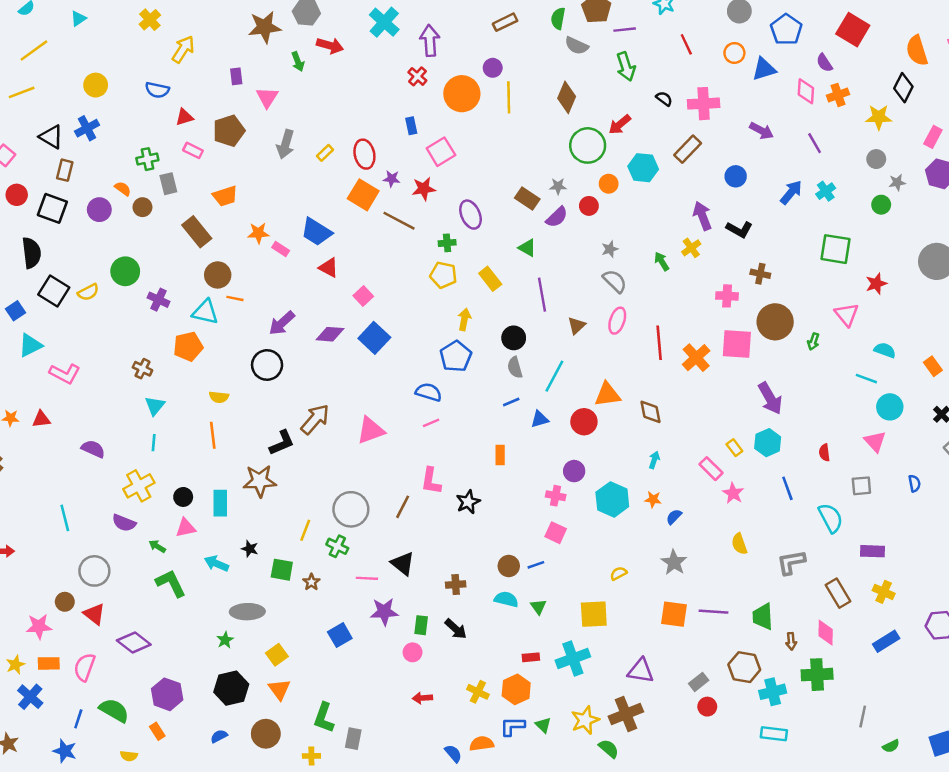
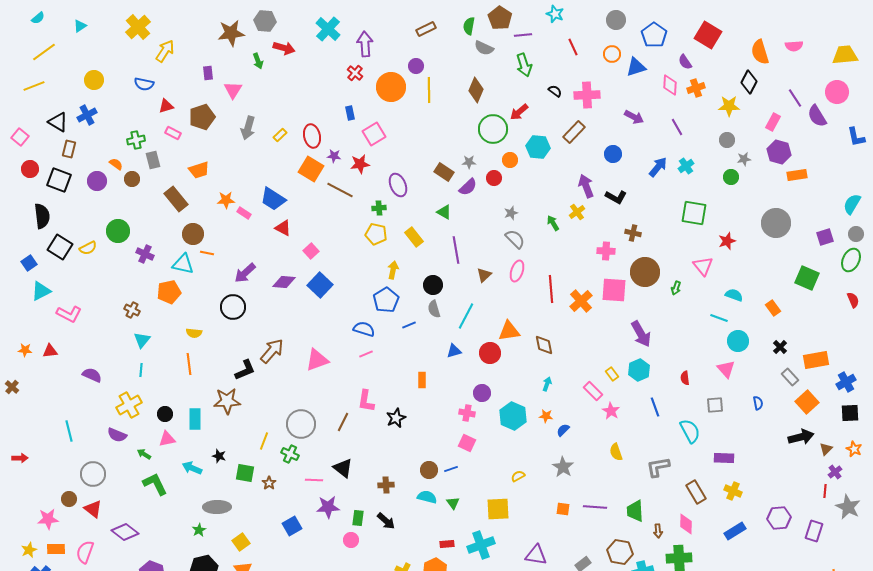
yellow cross: (150, 20) -> (138, 27), size x1.4
blue line: (511, 402) -> (409, 325), moved
orange square: (674, 614) -> (563, 509), size x0.6

